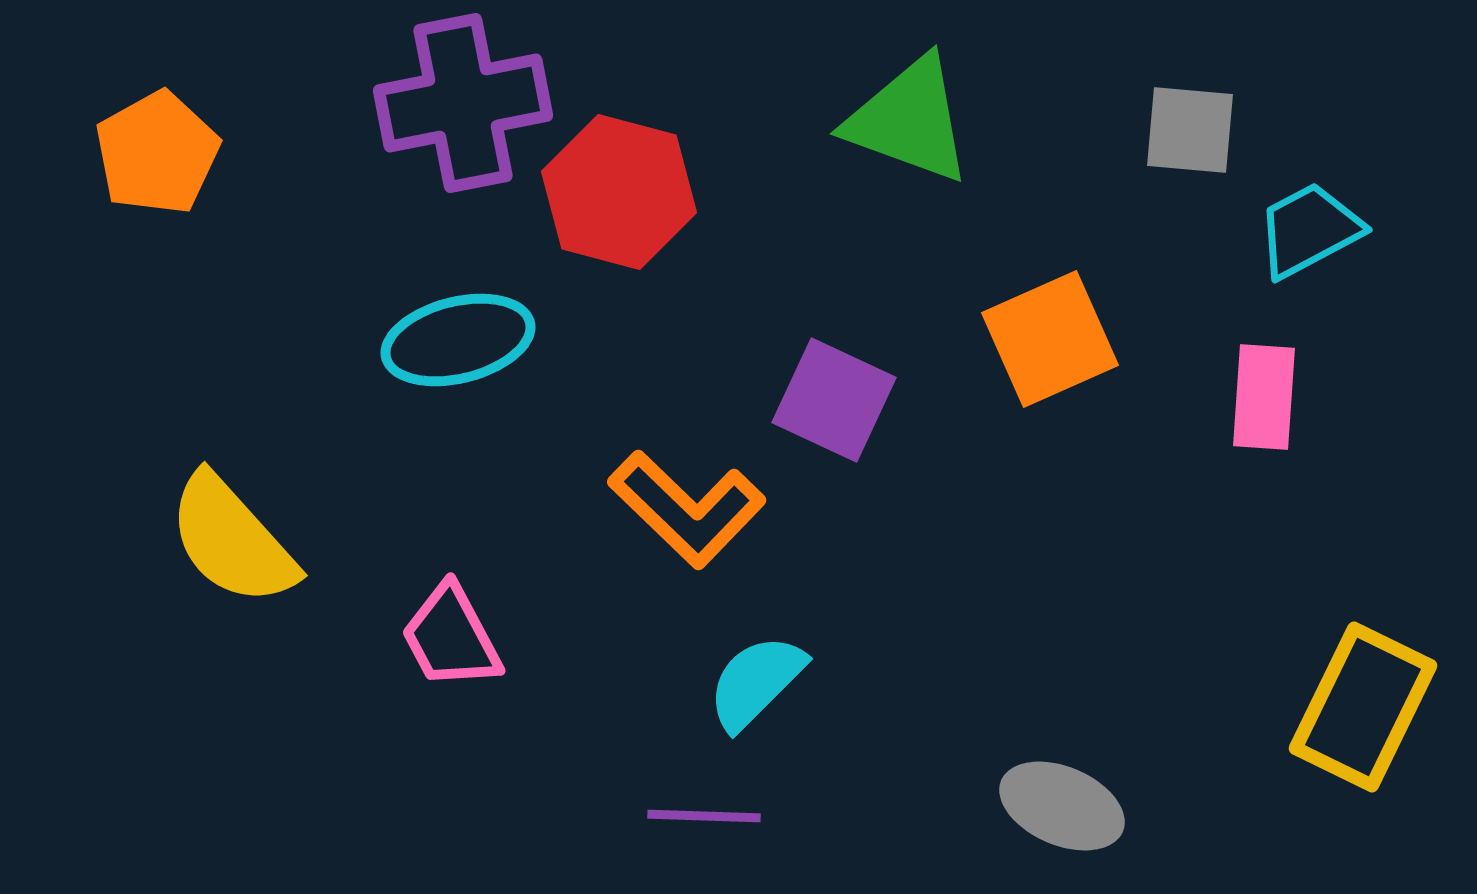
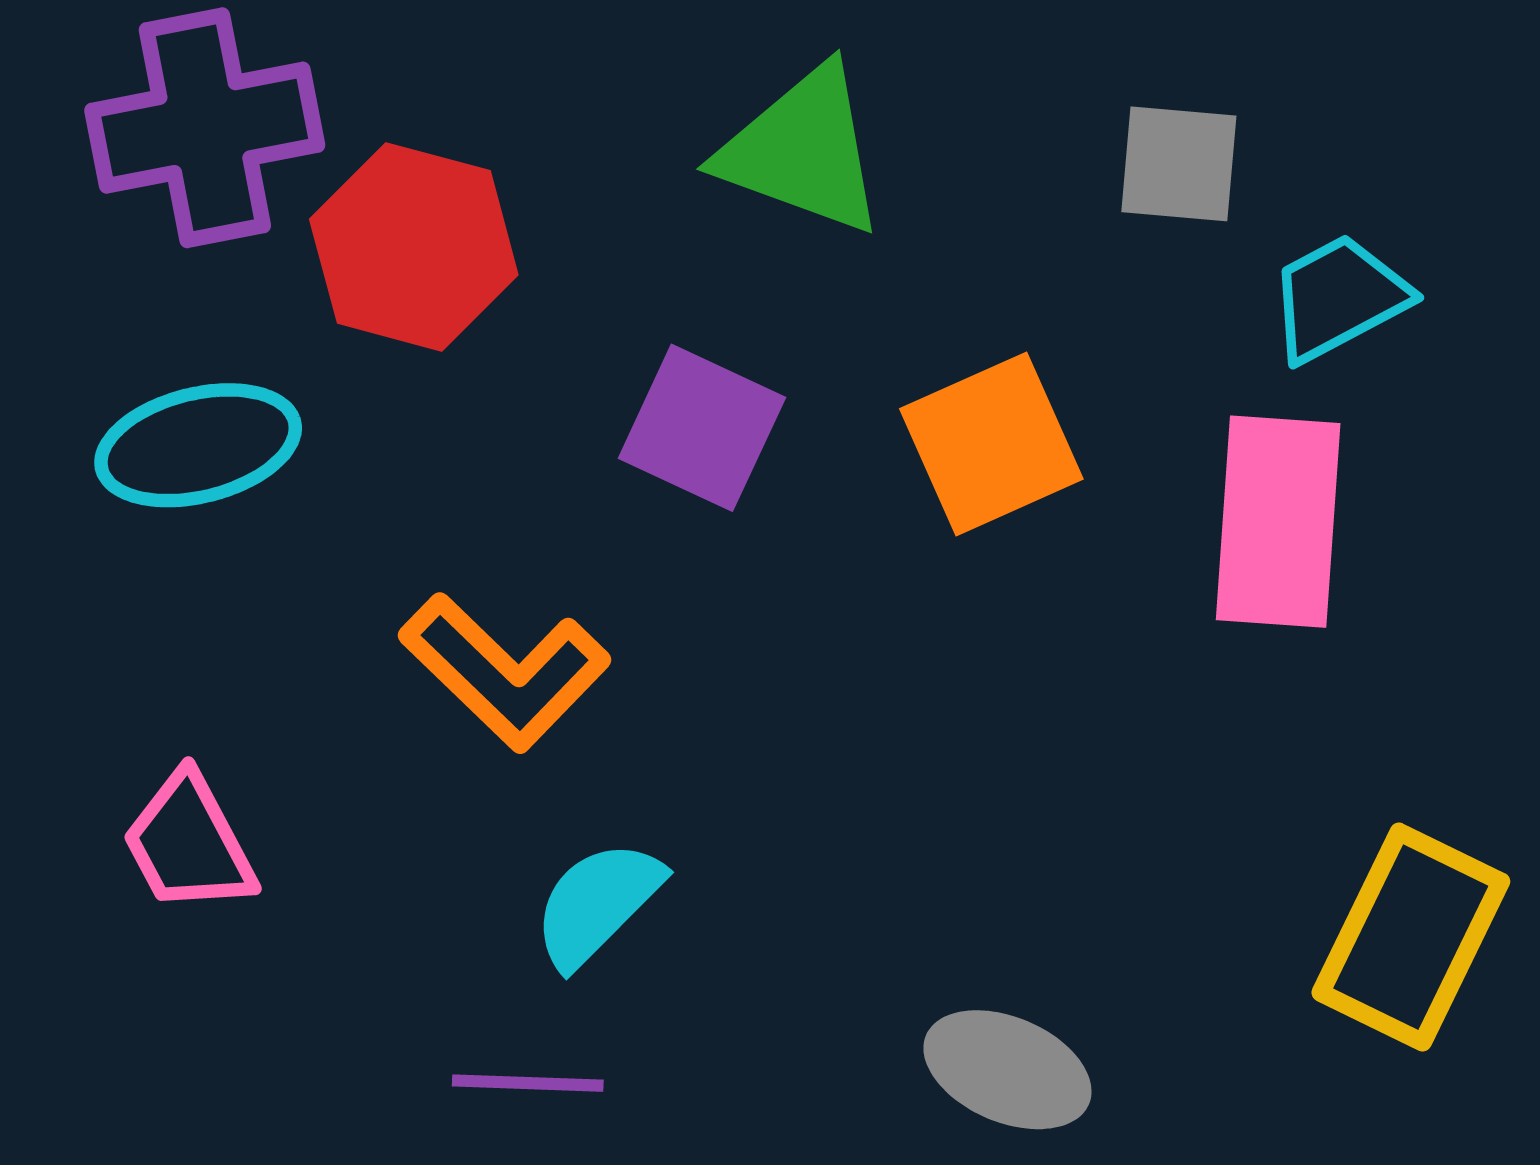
pink rectangle: (1264, 397) -> (1278, 522), size x1.5
purple square: (834, 400) -> (702, 428), moved

